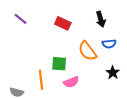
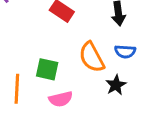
black star: (113, 73) -> (116, 85), moved

